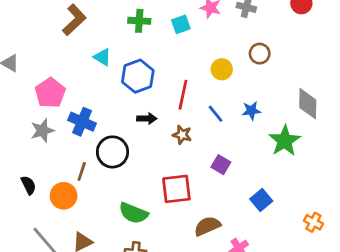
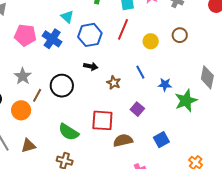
pink pentagon: (50, 93) -> (25, 35), turned 30
red line: (183, 95) -> (123, 29), moved
blue star: (251, 111) -> (165, 85), moved
blue cross: (82, 122) -> (52, 39), moved
gray star: (42, 131) -> (23, 76), moved, turned -30
brown semicircle: (207, 226) -> (123, 140), moved

